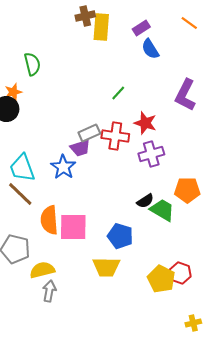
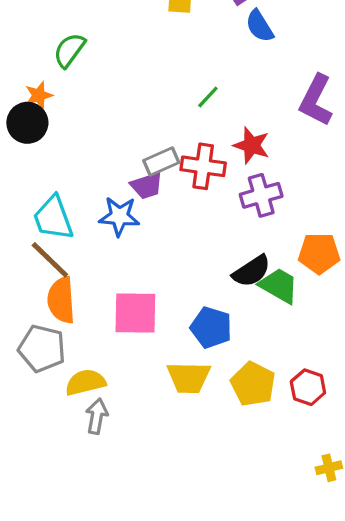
green semicircle: (32, 64) -> (69, 50), turned -130
blue star: (63, 167) -> (119, 216), turned -30
black semicircle: (145, 201) -> (251, 271), size x1.4
orange semicircle: (49, 220) -> (61, 300), moved
yellow pentagon: (161, 279) -> (253, 384), moved

